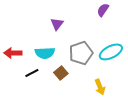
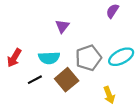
red arrow: (13, 53) -> (14, 58), turned -60
brown square: (61, 73) -> (67, 80), size x1.5

